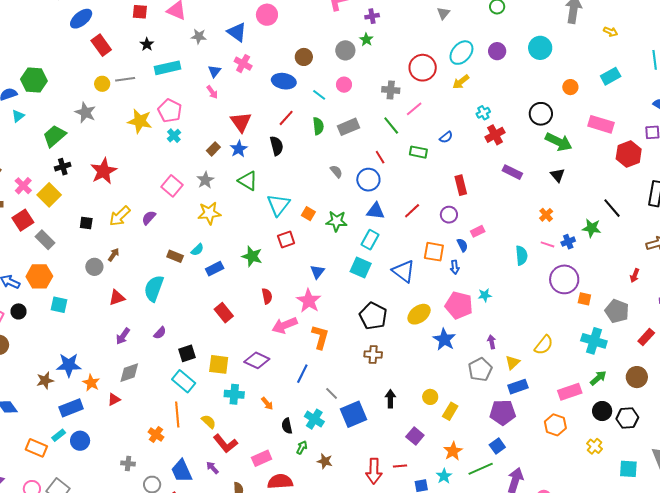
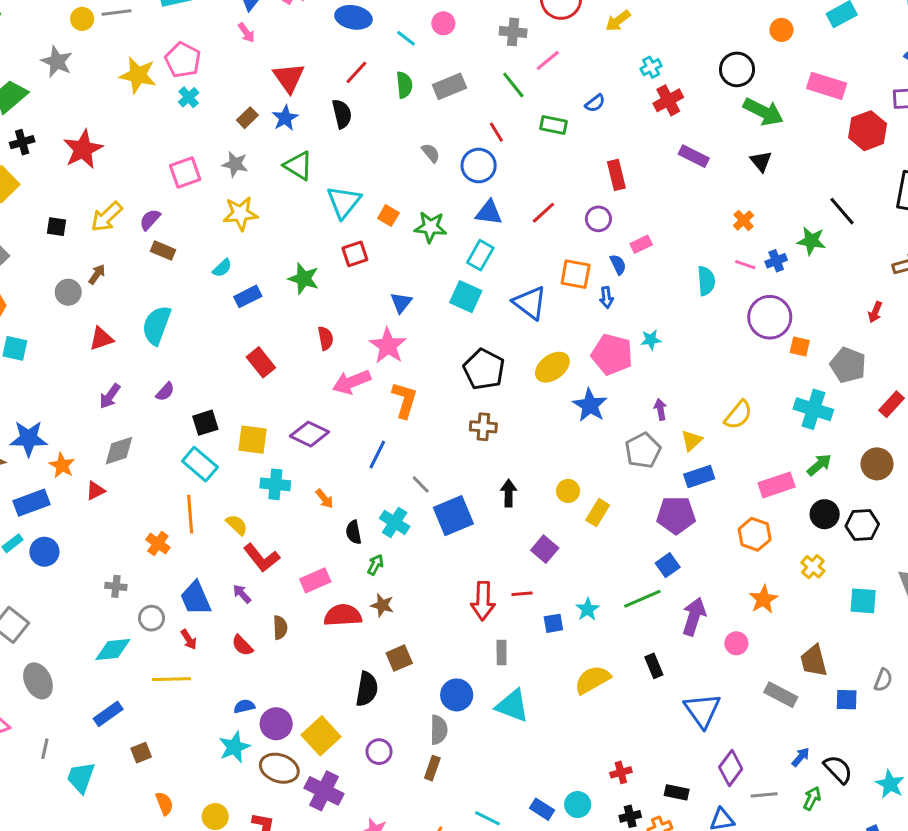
gray star: (205, 180) -> (235, 164), turned -30
pink square: (172, 186) -> (185, 172), turned 30
brown rectangle: (175, 256) -> (163, 251), moved
orange star: (453, 451) -> (763, 599), moved
brown star: (325, 461) -> (382, 605), moved

